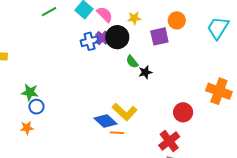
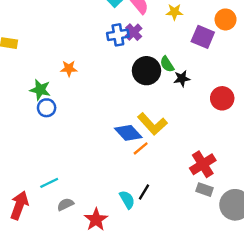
purple square: (159, 36) -> (203, 37), turned 30
black circle: (117, 37) -> (146, 71), moved
red circle: (183, 112) -> (222, 98), moved
orange star: (27, 128) -> (69, 69), moved
orange line: (117, 133) -> (141, 148), turned -48

